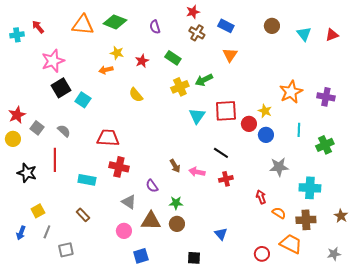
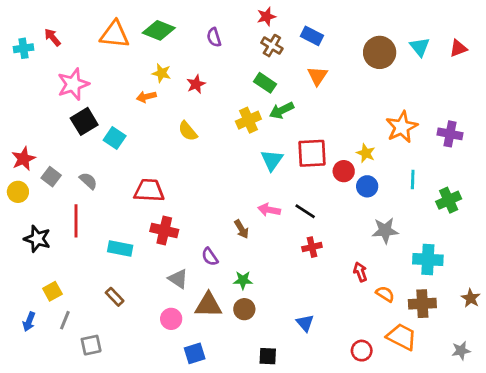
brown circle: (272, 26) -> (380, 52), moved, size x1.5
green rectangle: (173, 58) -> (265, 83), moved
pink arrow: (197, 172) -> (269, 210), moved

